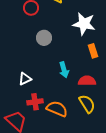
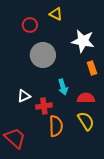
gray circle: (44, 38) -> (43, 55), size x1.6
red cross: (35, 102) -> (44, 106), moved
orange semicircle: (57, 109) -> (56, 126), turned 65

